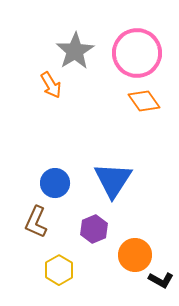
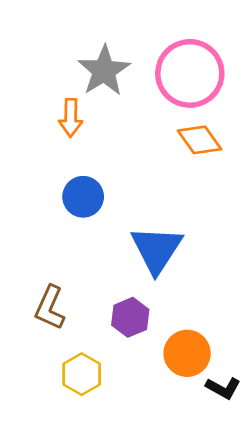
orange arrow: (51, 85) -> (71, 118), turned 32
blue circle: (55, 183) -> (83, 197), moved

